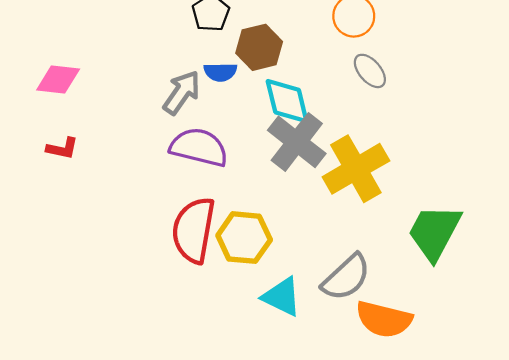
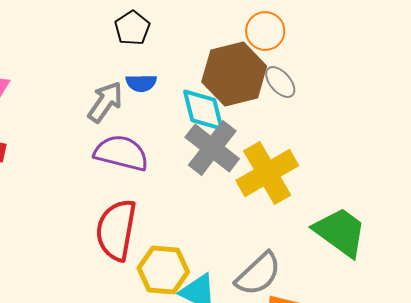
brown hexagon: (259, 47) -> (234, 74), moved, size x1.5
green trapezoid: (434, 232) -> (340, 232), turned 98
yellow hexagon: (244, 238) -> (163, 270), moved

